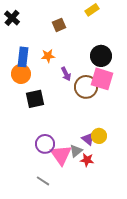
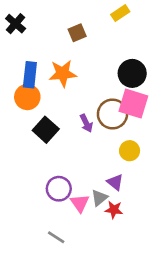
orange star: (48, 56) -> (63, 73), size x1.5
purple arrow: (66, 74) -> (86, 123), moved
black square: (35, 99) -> (46, 130), turned -36
yellow circle: (99, 136) -> (130, 151), moved
pink triangle: (61, 155) -> (80, 203), size x0.7

